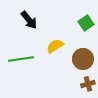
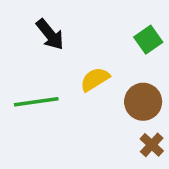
brown cross: (88, 84) -> (152, 145), turned -32

